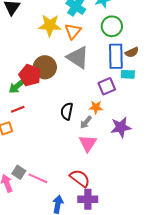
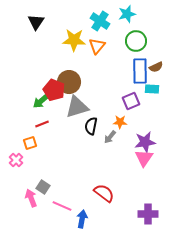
gray triangle: (78, 57) -> (77, 107), moved, turned -50
pink triangle: (88, 143) -> (144, 158), moved
pink line: (38, 178) -> (62, 206), moved
purple cross: (88, 199) -> (148, 214), moved

